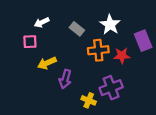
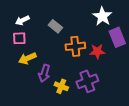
white star: (110, 25) -> (102, 16), moved
pink square: (30, 42) -> (19, 38), moved
yellow cross: (89, 100) -> (61, 86), moved

